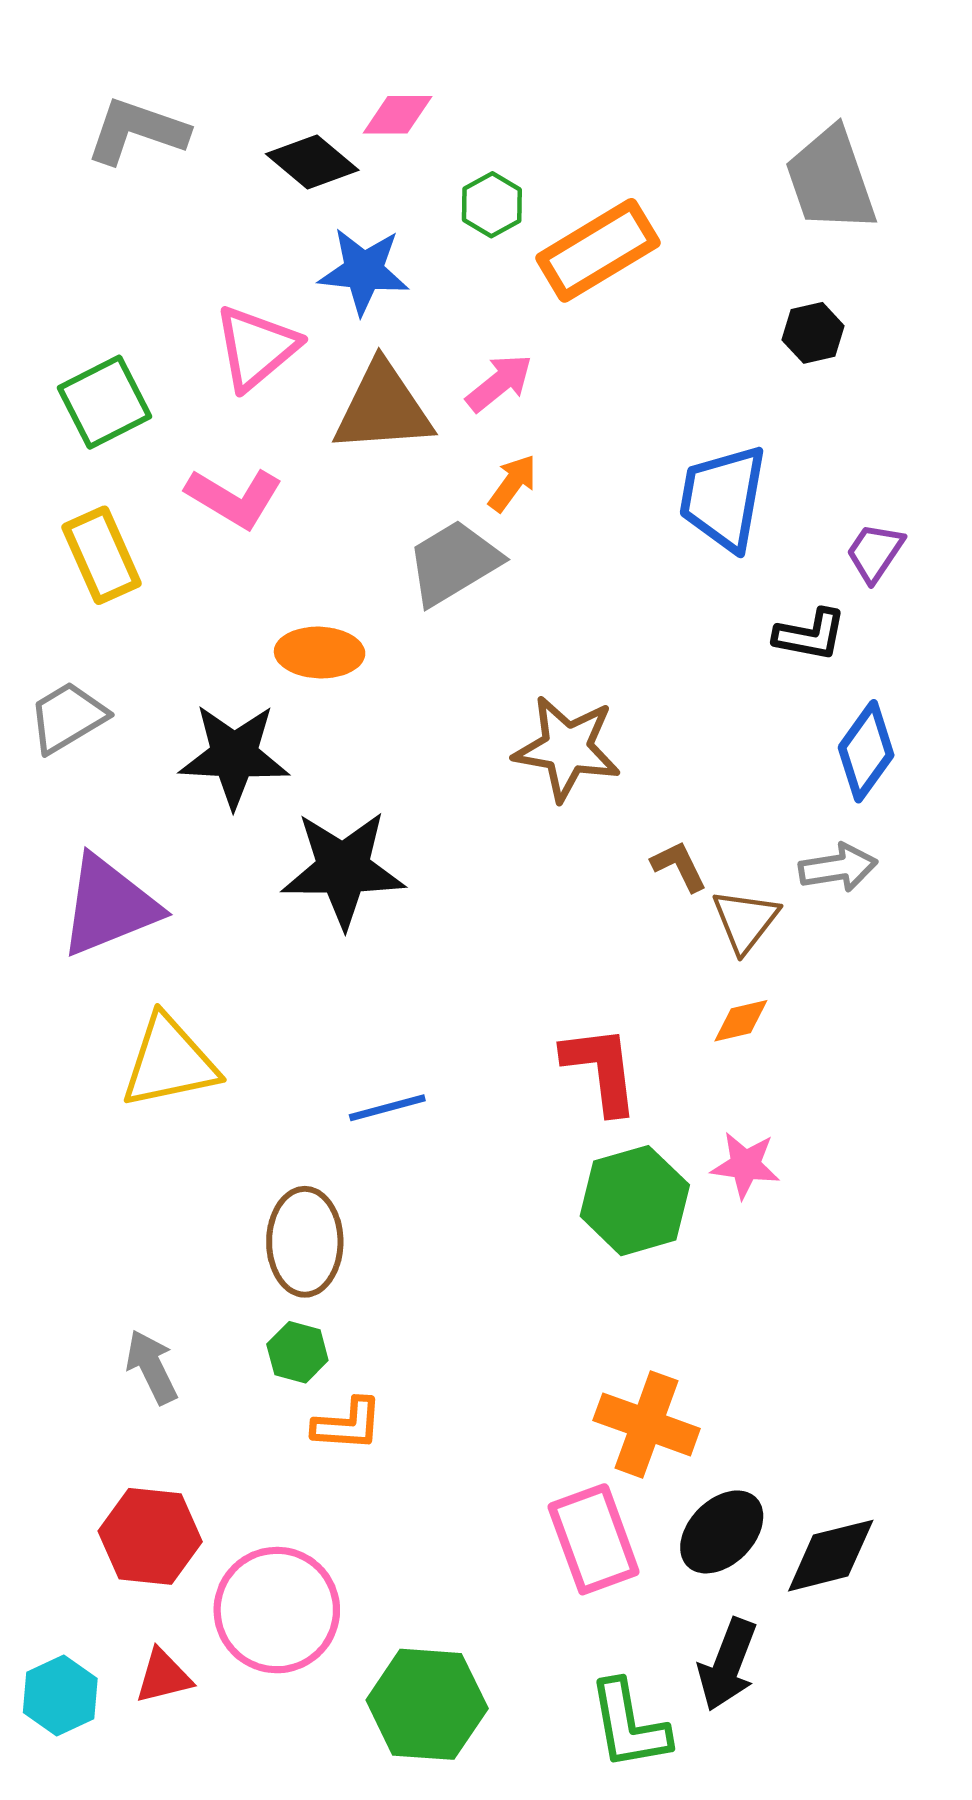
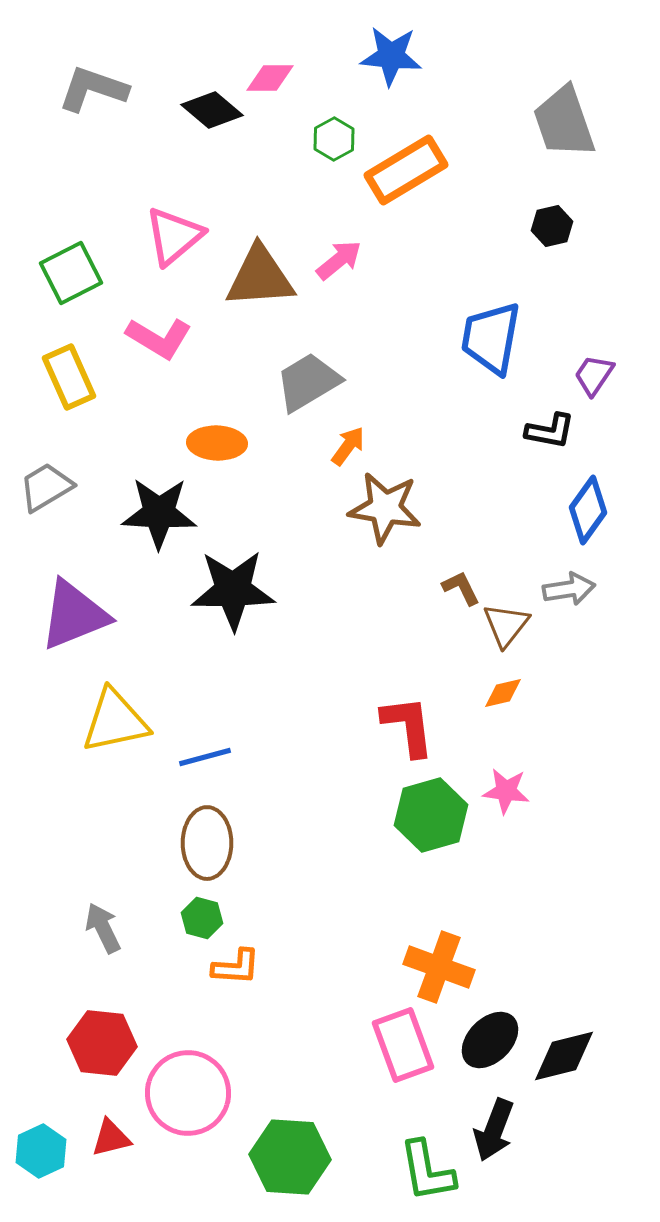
blue star: (364, 271) -> (391, 56), moved
orange arrow: (513, 483) -> (348, 446), moved
blue line: (387, 1108) -> (205, 757), moved

